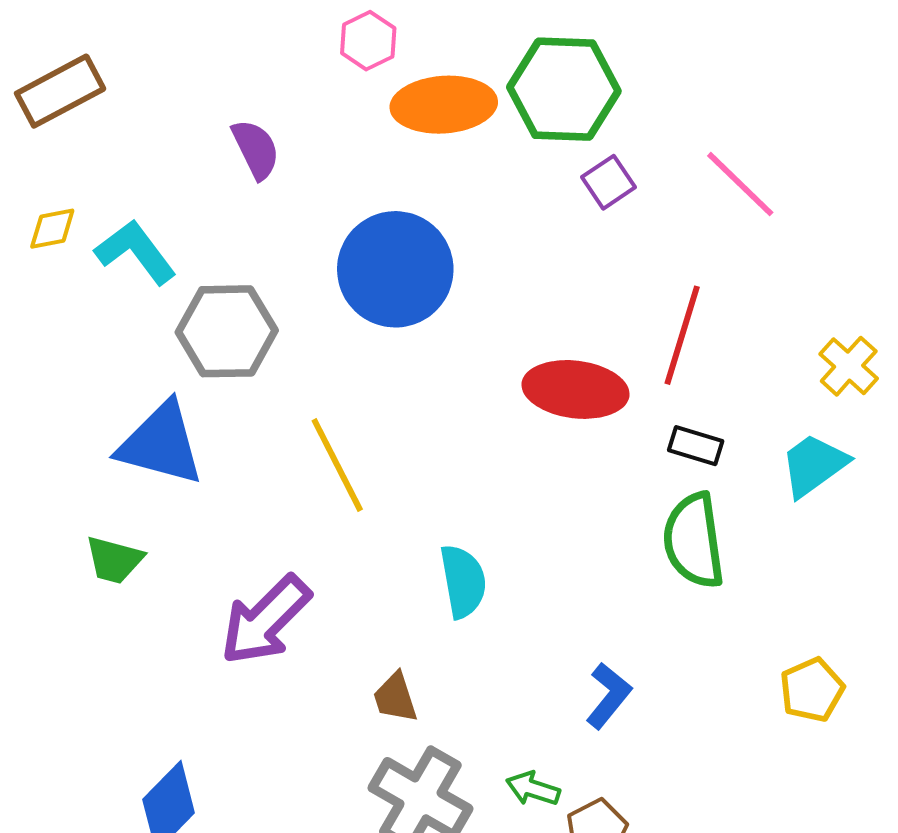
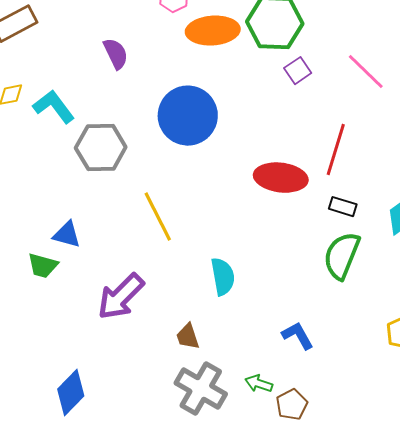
blue triangle: (161, 444) -> (67, 235), moved, size x0.6
green semicircle: (694, 541) -> (342, 256), turned 30
blue L-shape: (608, 696) -> (298, 336), turned -68

